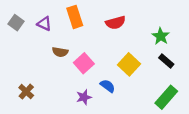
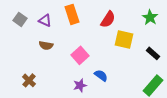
red semicircle: (115, 23) -> (108, 19), turned -42
green star: (161, 36) -> (150, 17), moved
brown semicircle: (60, 52) -> (46, 45), moved
yellow square: (129, 64) -> (124, 39), moved, turned -30

